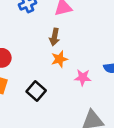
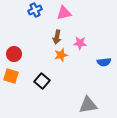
pink star: (83, 77) -> (80, 43), moved

